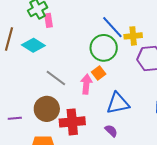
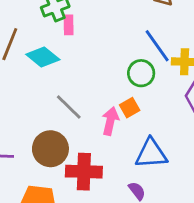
green circle: (104, 48) -> (141, 73), size x0.7

